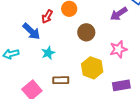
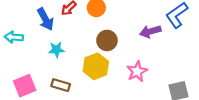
pink star: (118, 49) -> (137, 71), turned -30
yellow hexagon: (92, 68) -> (96, 66), moved

